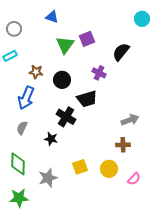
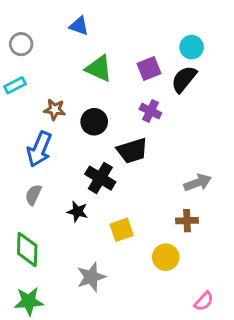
cyan circle: (142, 19) -> (192, 47), moved
purple square: (87, 39) -> (149, 68), moved
green triangle: (65, 45) -> (99, 68), turned -42
yellow square: (80, 167) -> (122, 230), moved
gray star: (48, 178) -> (91, 277), moved
pink semicircle: (134, 179) -> (204, 301), moved

